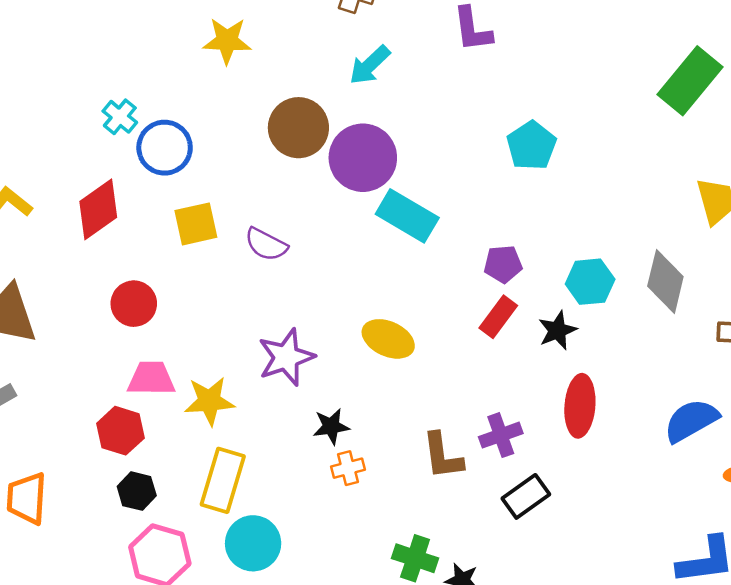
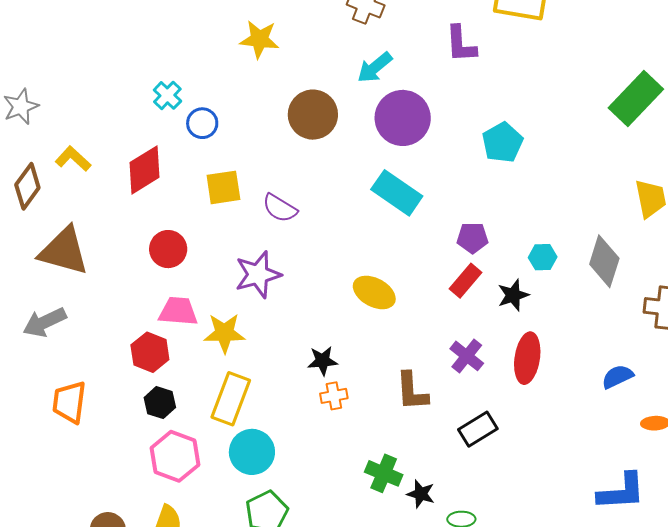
blue circle: (165, 148) -> (202, 123), size x0.7
purple circle: (363, 158) -> (403, 118), moved
cyan hexagon: (590, 282) -> (543, 257), size x0.7
purple star: (286, 357) -> (258, 275), moved
blue semicircle: (691, 421) -> (617, 377), size x0.7
purple cross: (501, 435) -> (467, 356), moved, turned -36

